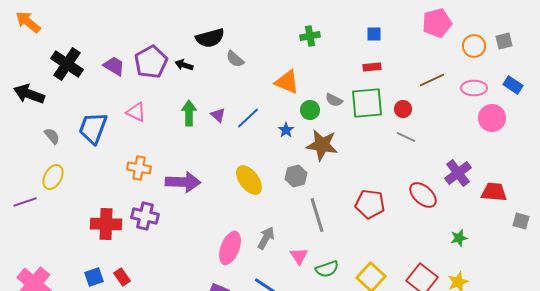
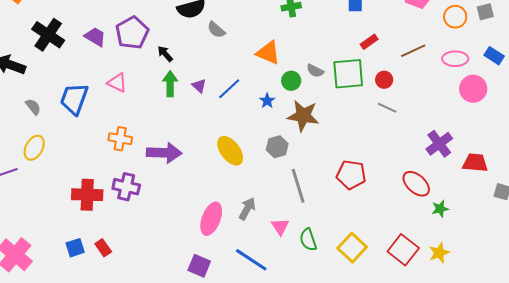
black arrow: (184, 65) -> (165, 54), moved, turned 30
red rectangle: (372, 67) -> (369, 42), moved, turned -30
red ellipse: (423, 195) -> (416, 184), moved
green semicircle: (327, 269) -> (308, 240), turned 90

